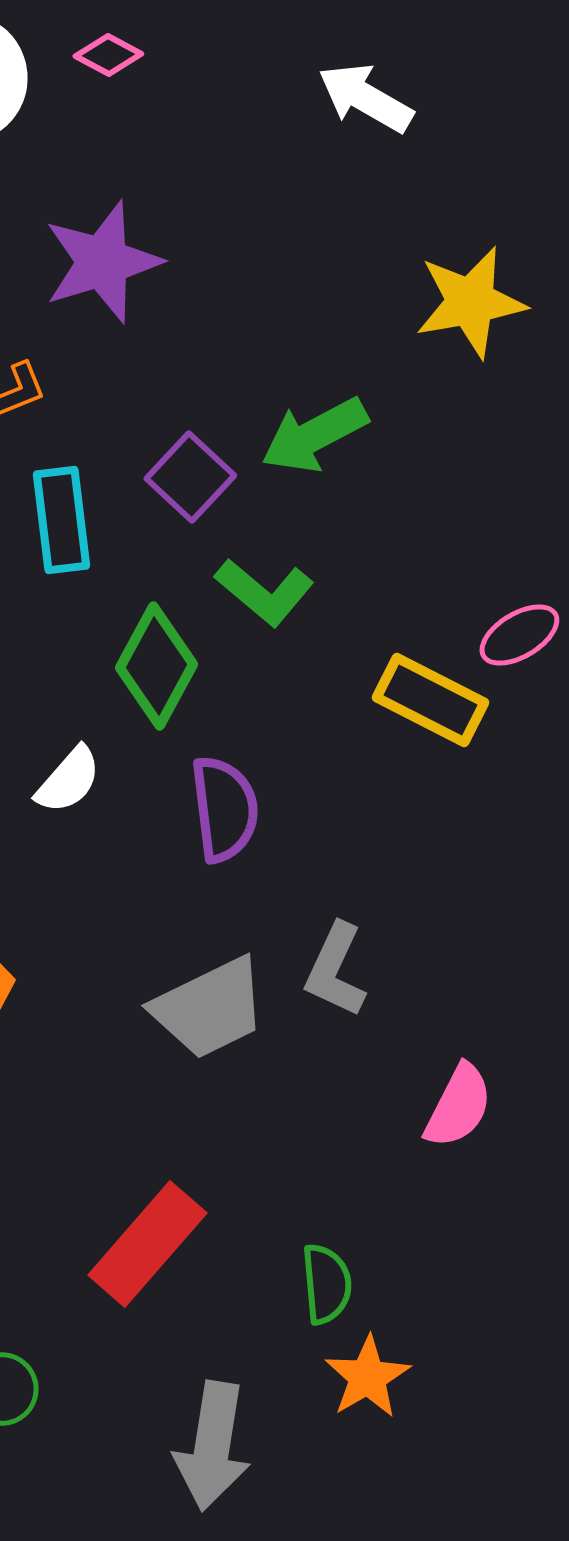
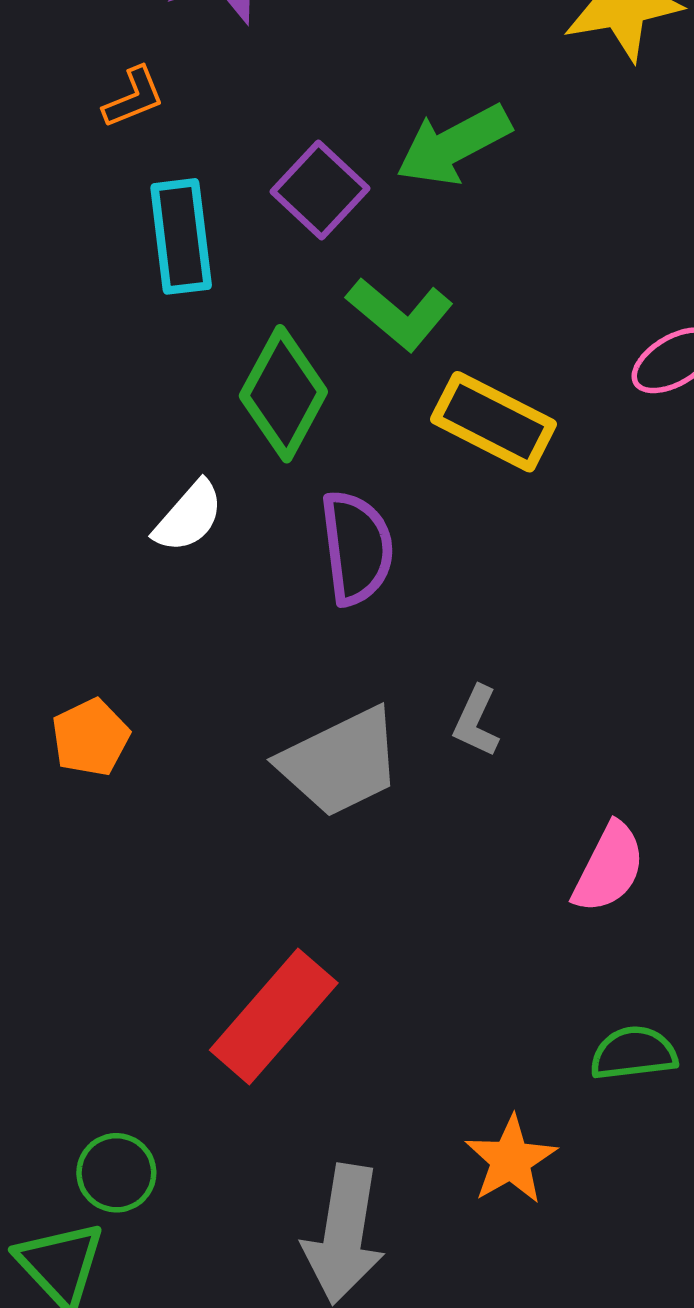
yellow rectangle: (430, 700) -> (493, 422), moved
gray L-shape: (335, 970) -> (476, 721), size x0.7
green semicircle: (326, 1284) -> (634, 1053), moved, turned -92

